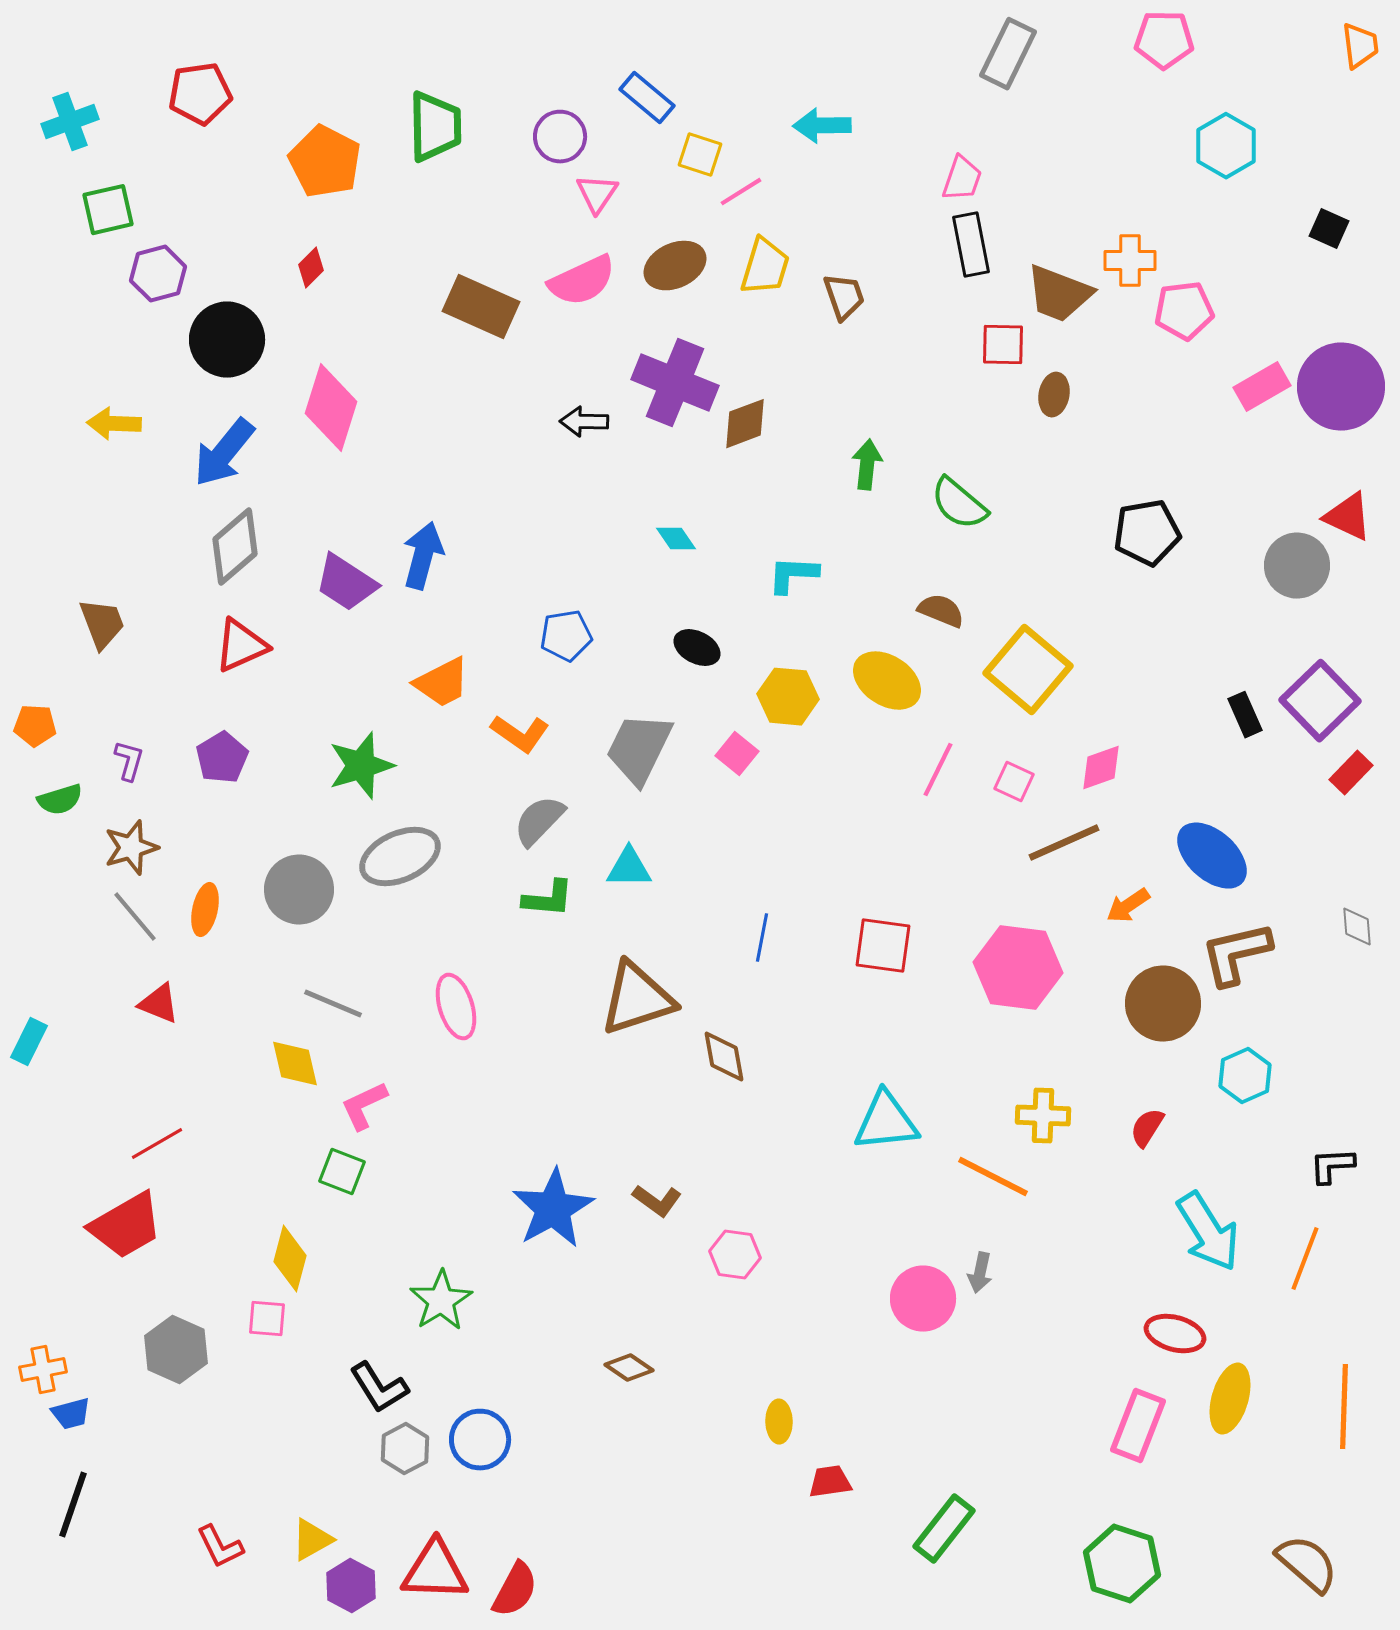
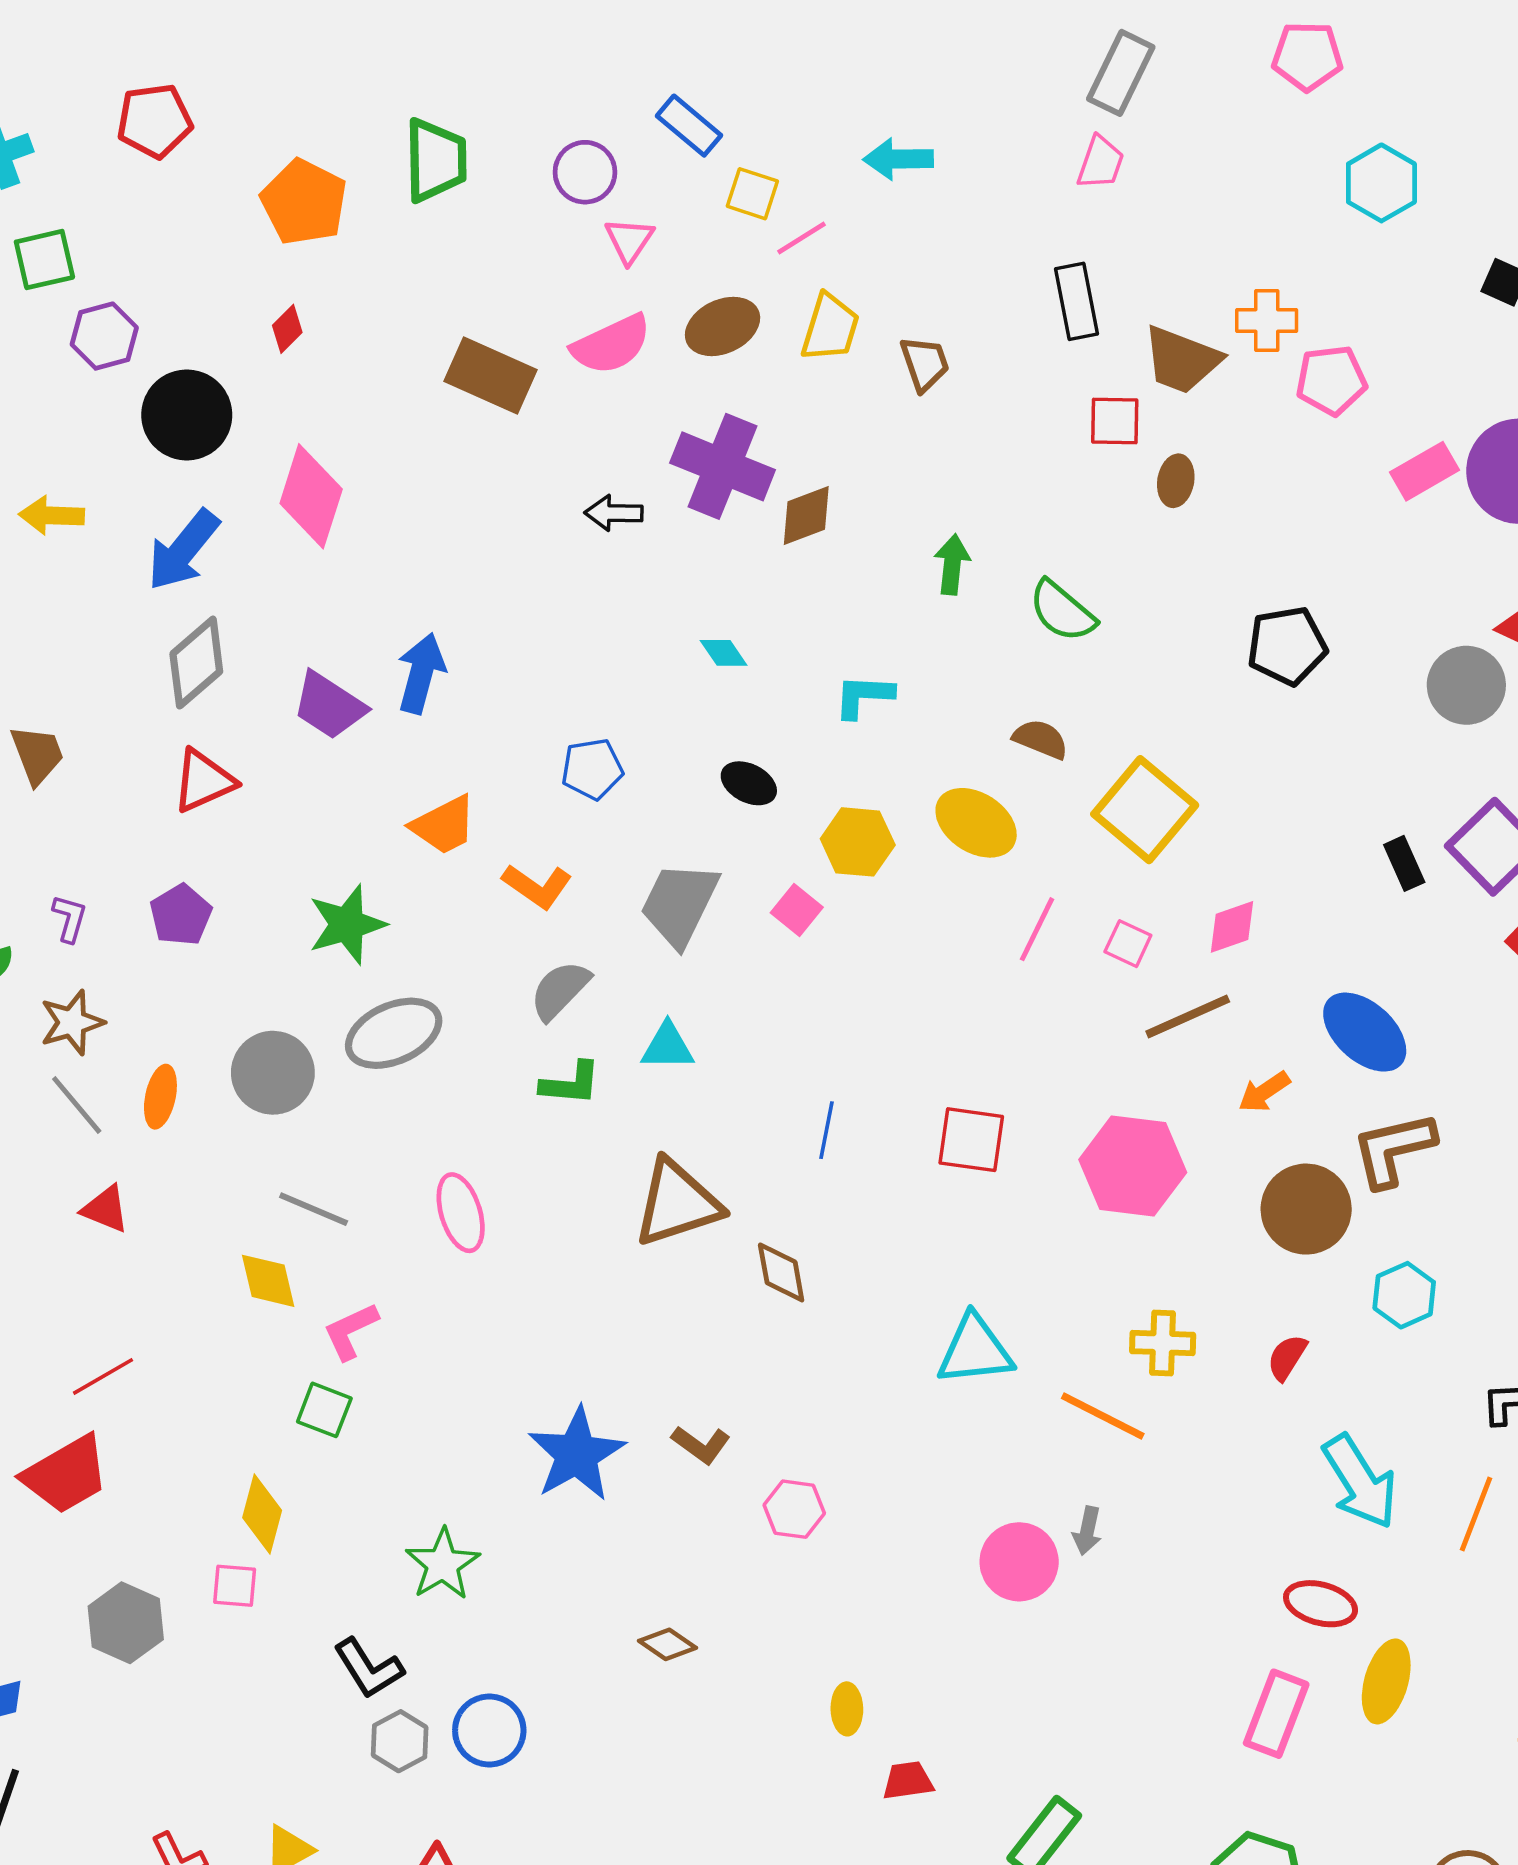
pink trapezoid: (962, 179) -> (1100, 163), moved

